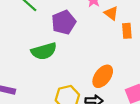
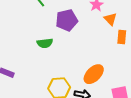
green semicircle: (44, 51) -> (45, 43), size x0.7

